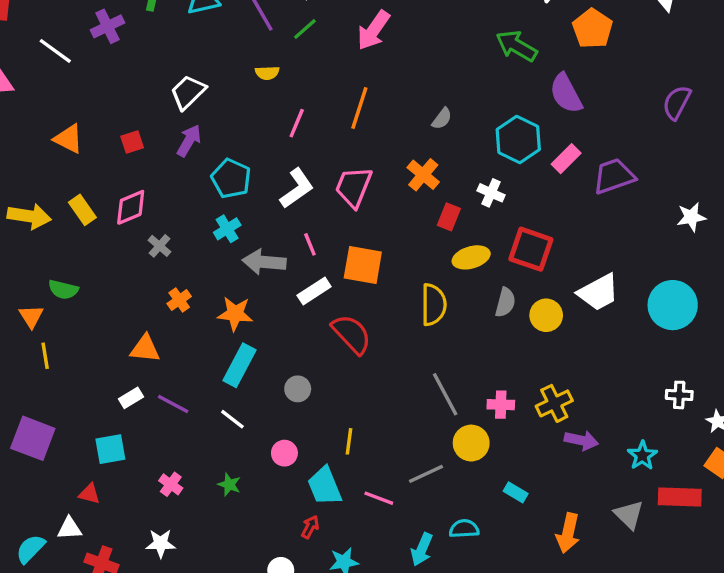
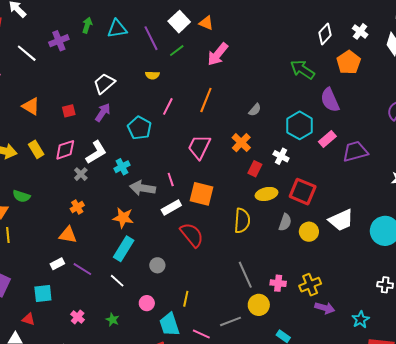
cyan pentagon: (231, 178) -> (140, 128), moved
white L-shape: (297, 188) -> (96, 152), moved
orange cross: (179, 300) -> (77, 207), moved

